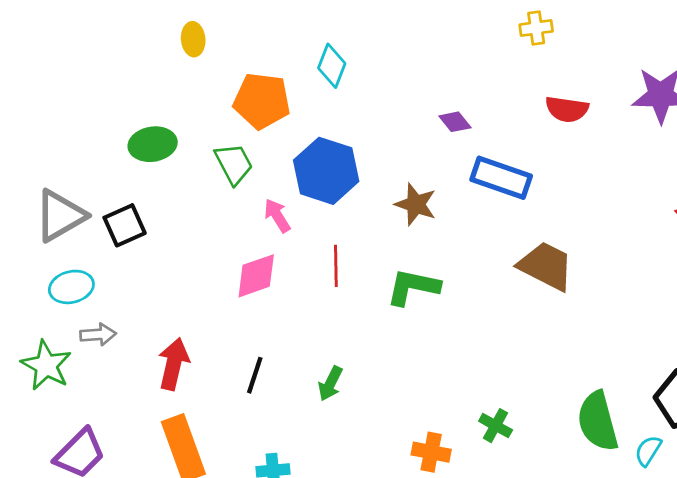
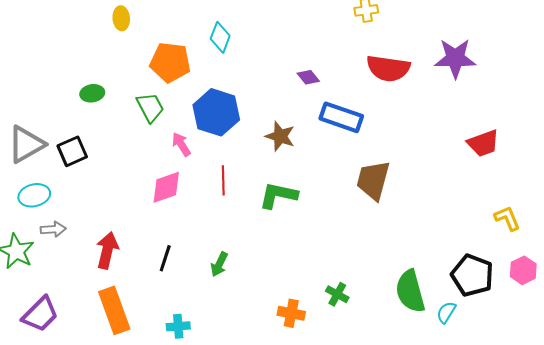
red semicircle: (567, 109) -> (388, 68), size x1.4
green ellipse: (153, 144) -> (92, 93), size x0.7
brown trapezoid: (546, 266) -> (373, 180), turned -102

